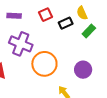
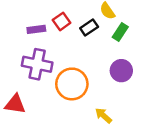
purple rectangle: (14, 16) -> (36, 29), moved
purple circle: (83, 70) -> (121, 71), moved

